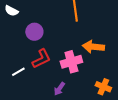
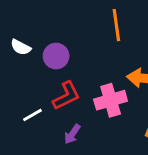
white semicircle: (11, 11) -> (21, 47), moved
purple arrow: (59, 89) -> (72, 134), moved

